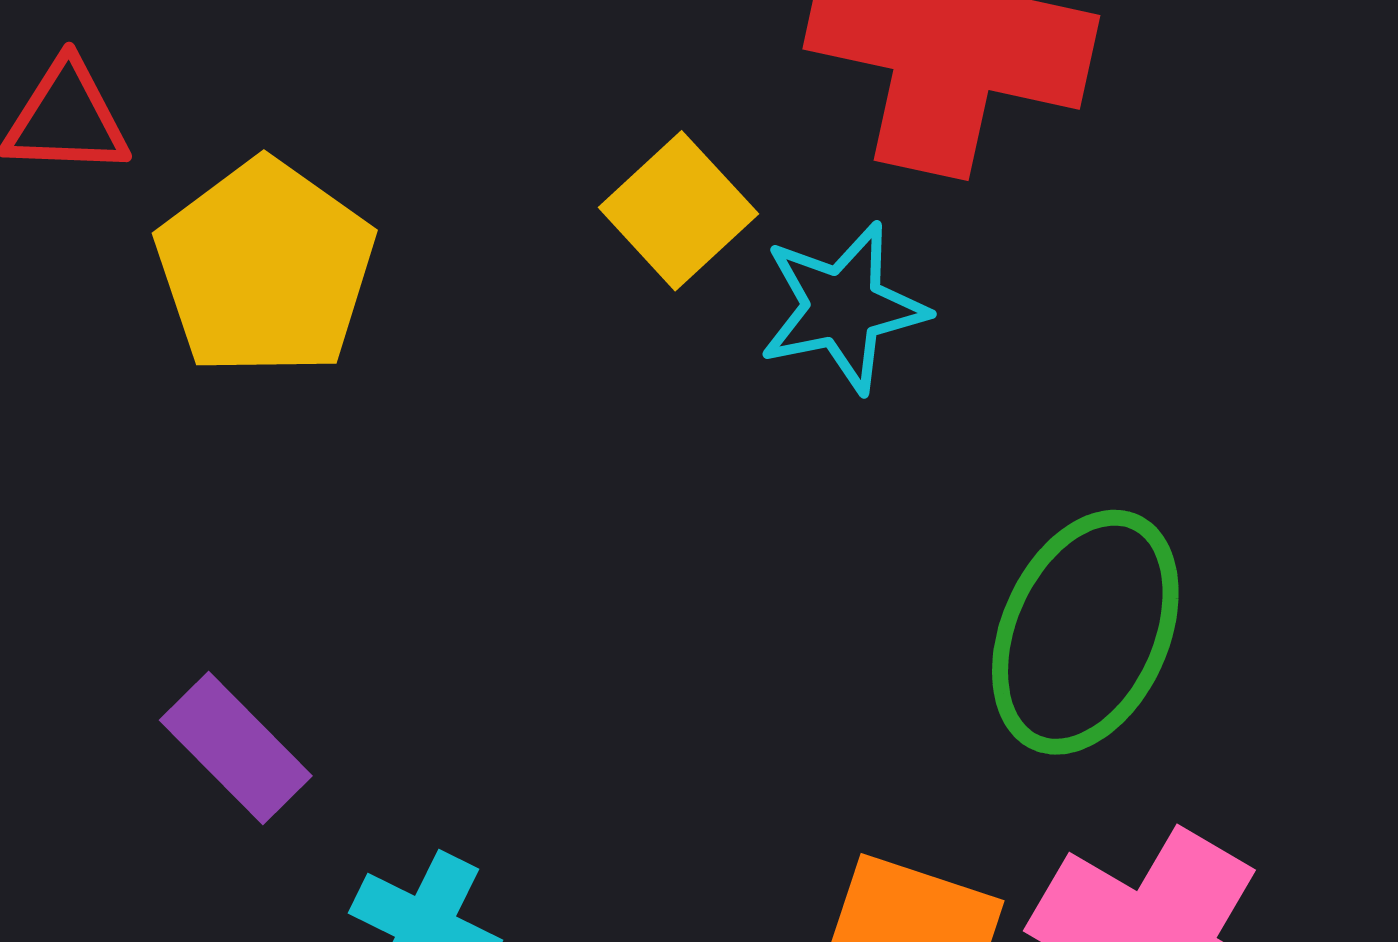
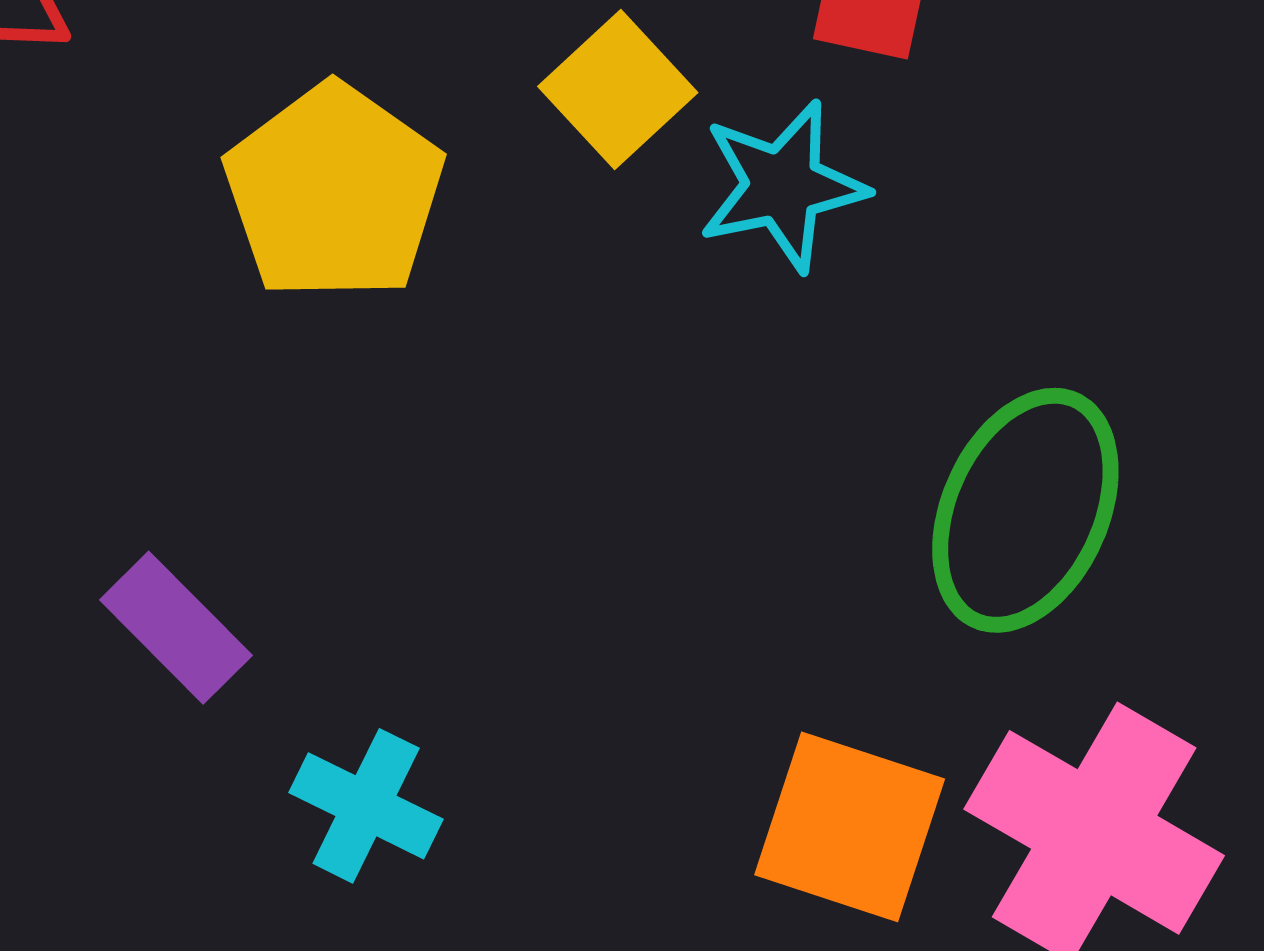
yellow pentagon: (265, 268) -> (334, 192), moved

